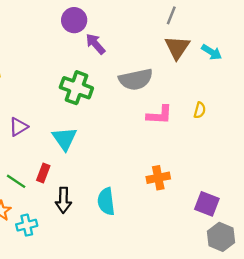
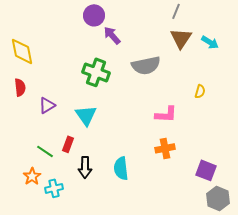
pink L-shape: (159, 115) -> (166, 114), moved

